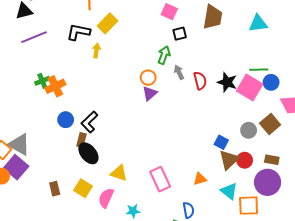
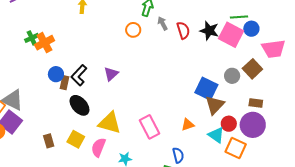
purple triangle: (150, 93) -> (111, 74), moved
brown rectangle: (81, 140) -> (65, 83), moved
blue square: (221, 142) -> (206, 89), size x1.6
red circle: (245, 160) -> (229, 124), moved
yellow triangle: (119, 173) -> (110, 123), size x1.4
orange square: (249, 206) -> (236, 148), turned 30

